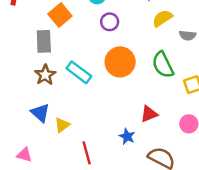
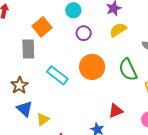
yellow semicircle: (162, 18) -> (118, 30), moved
brown star: (45, 75) -> (19, 85), moved

